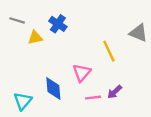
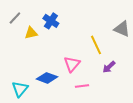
gray line: (17, 20) -> (15, 18), turned -64
blue diamond: (53, 89) -> (47, 78), turned -65
purple arrow: (115, 92) -> (109, 67), moved

